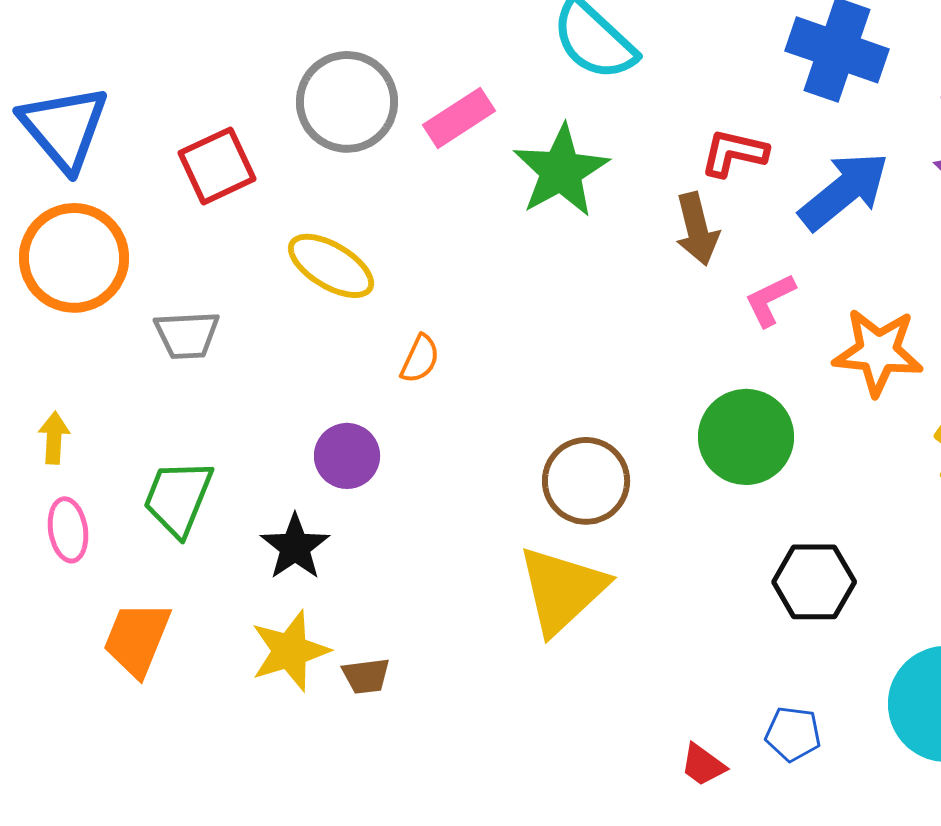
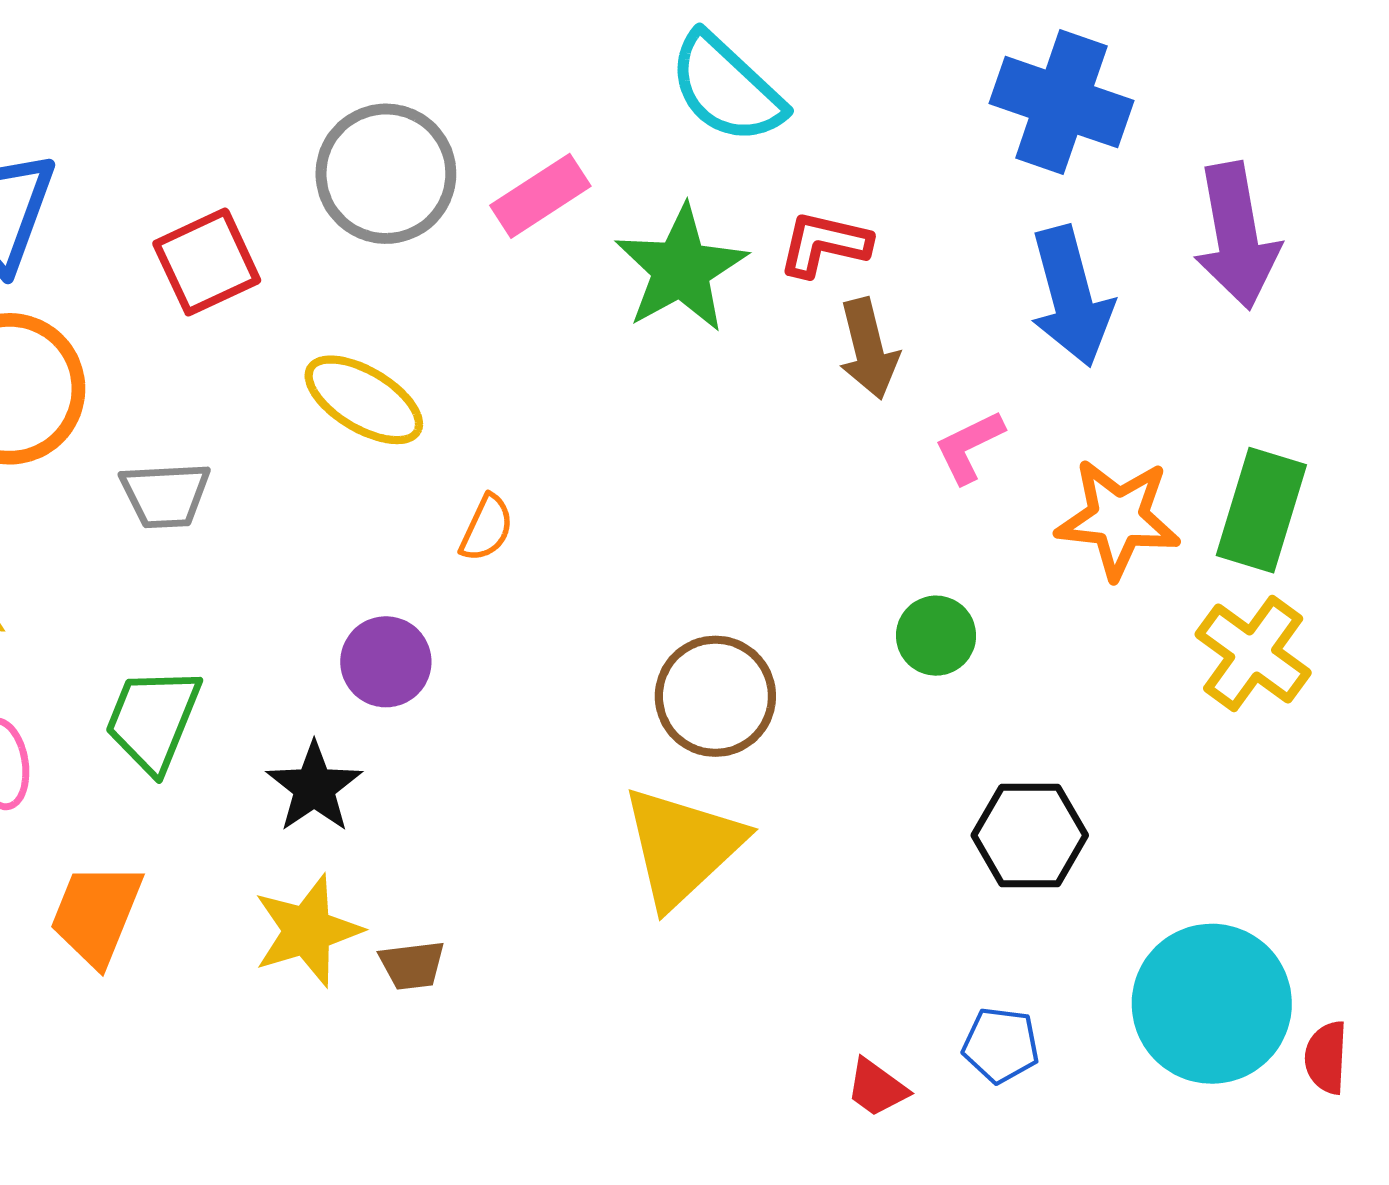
red L-shape: (734, 153) -> (824, 244), moved
blue arrow: (844, 191) -> (1071, 296), turned 114
green circle: (746, 437) -> (936, 636), size x0.6

